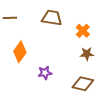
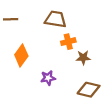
orange cross: (83, 31) -> (68, 42), moved, turned 32
brown star: (87, 54) -> (83, 58), moved

